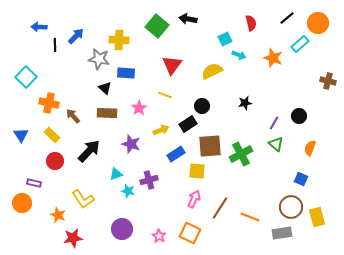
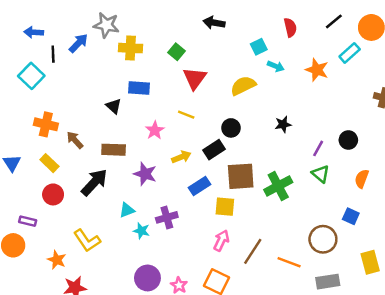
green square: (157, 26) -> (177, 52), moved, size x0.6
gray star: (99, 59) -> (106, 25), moved
cyan square: (26, 77) -> (31, 76), moved
brown rectangle: (107, 113) -> (114, 150), moved
brown circle: (291, 207) -> (323, 239), moved
purple circle: (122, 229) -> (147, 278), moved

